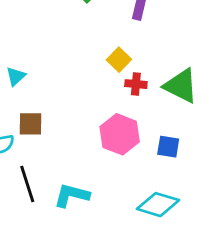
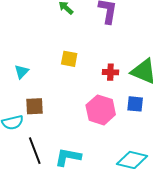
yellow square: (119, 60) -> (69, 59), moved, turned -30
blue square: (168, 147) -> (135, 104), moved

